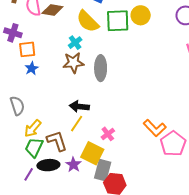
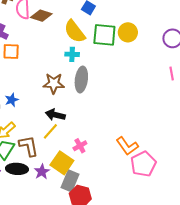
cyan cross: (75, 43) -> (72, 54), moved, turned 32
brown star: (73, 63) -> (54, 83), moved
blue star: (32, 68) -> (12, 100), moved

